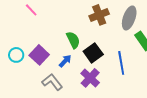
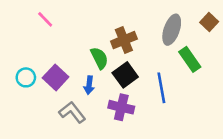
brown cross: (99, 15) -> (124, 40), moved
blue arrow: (65, 61) -> (89, 85), turned 144
purple cross: (90, 78) -> (121, 107), turned -30

